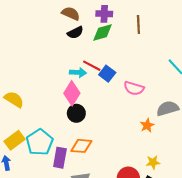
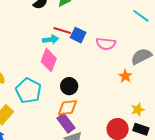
black circle: (76, 113) -> (69, 86), moved
cyan pentagon: (40, 142) -> (28, 91), moved
purple rectangle: (60, 158) -> (66, 123), moved, turned -36

